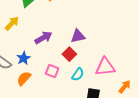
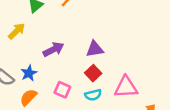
red square: (69, 54) -> (93, 73), moved
cyan semicircle: (78, 74) -> (93, 95), turned 40

